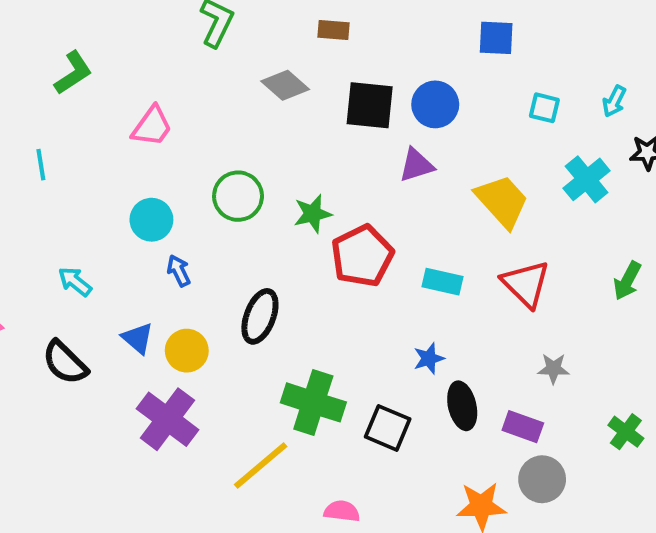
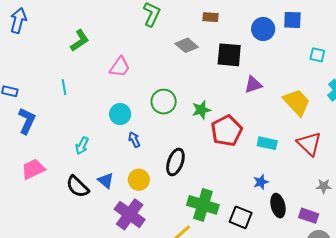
blue circle: (435, 104) -> (263, 29), moved
cyan arrow: (75, 282) -> (82, 146), turned -102
blue triangle: (138, 338) -> (106, 181), moved

